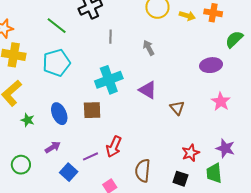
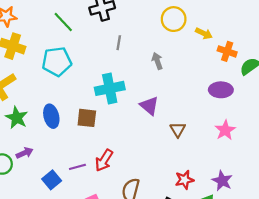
orange cross: (213, 13) -> (227, 51), moved
green star: (28, 120) -> (17, 118), size x1.5
purple arrow: (53, 147) -> (25, 153), moved

